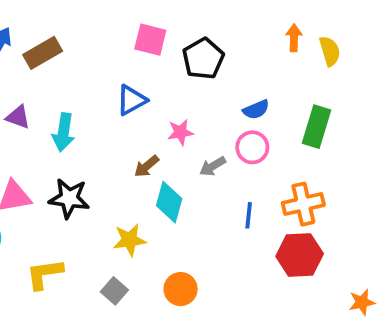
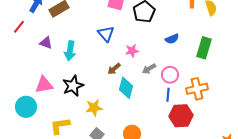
blue triangle: (131, 100) -> (106, 34), turned -42
pink circle: (252, 147) -> (170, 75), moved
black star: (69, 198) -> (73, 86), turned -30
yellow star: (130, 240) -> (94, 108), moved
red hexagon: (300, 255) -> (181, 116), moved

